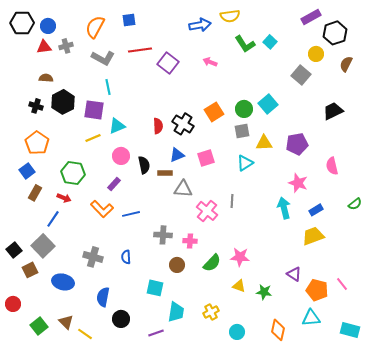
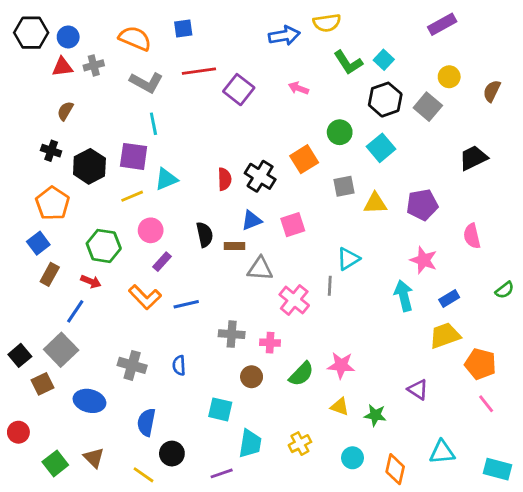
orange semicircle: (95, 27) -> (135, 38), turned 85
black hexagon: (335, 33) -> (385, 100), moved
brown semicircle: (46, 78) -> (65, 111), turned -64
black hexagon: (63, 102) -> (89, 166), moved
green circle: (244, 109) -> (340, 132), moved
pink circle: (121, 156) -> (151, 230), moved
cyan triangle: (245, 163) -> (348, 259), moved
orange pentagon: (317, 290) -> (480, 364), moved
cyan circle: (237, 332) -> (352, 458), moved
yellow line: (85, 334) -> (143, 475), moved

